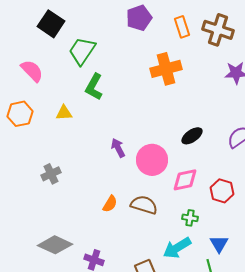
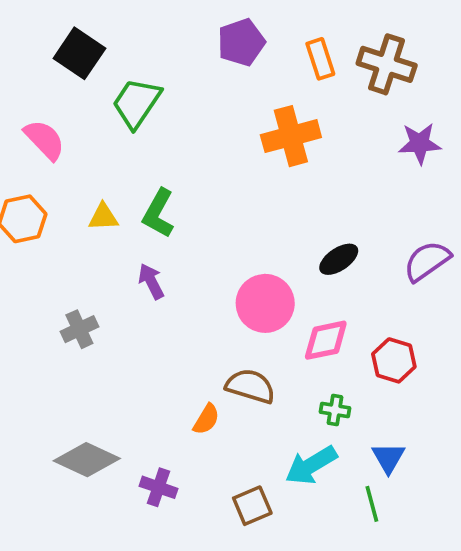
green L-shape: (94, 87) -> (159, 213), moved
purple arrow: (118, 148) -> (151, 281), moved
orange semicircle: (110, 204) -> (206, 419), moved

